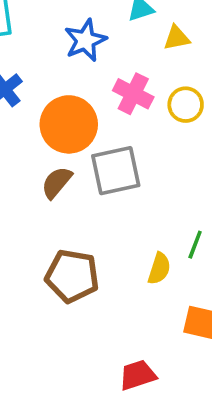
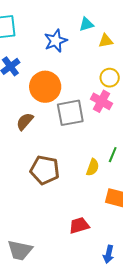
pink cross: (133, 94) -> (101, 101), moved
brown semicircle: (57, 182) -> (25, 121), moved

